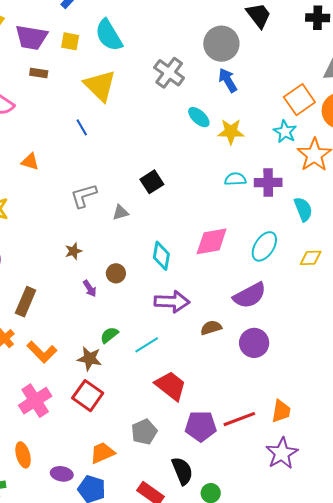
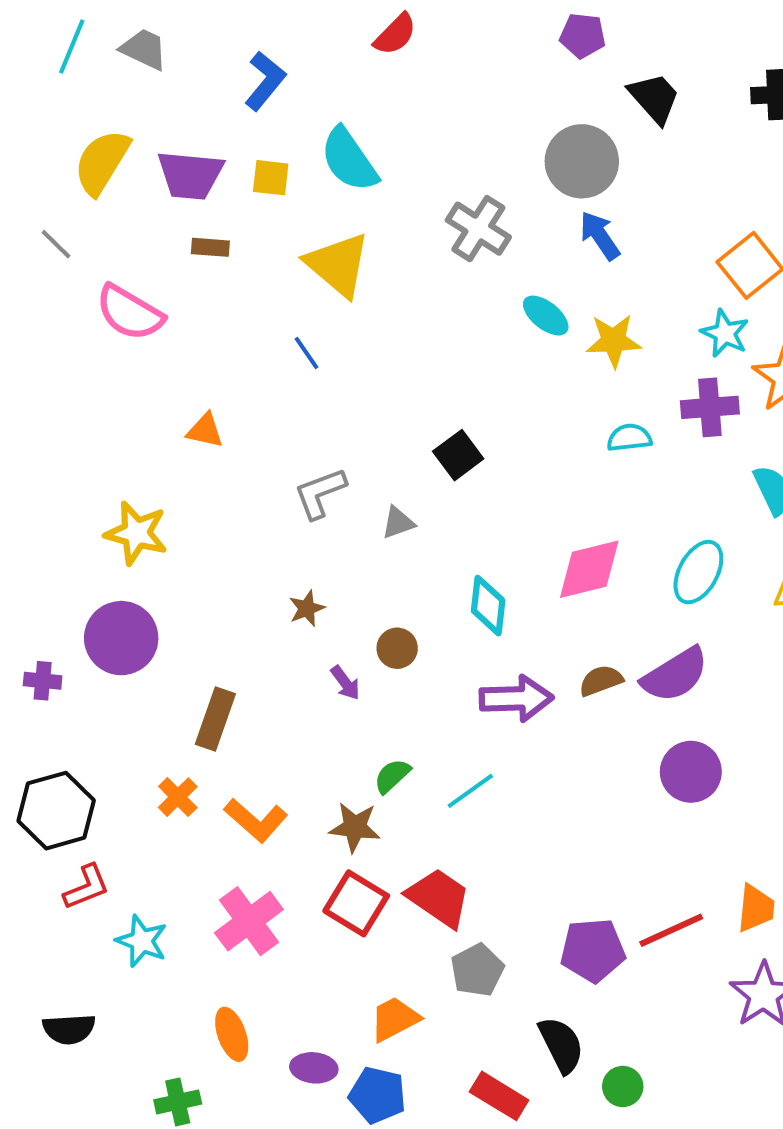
purple cross: (268, 183) -> (710, 407), moved
brown semicircle: (211, 328) -> (601, 681), moved
red trapezoid: (171, 386) -> (439, 898), moved

